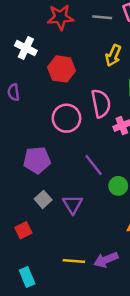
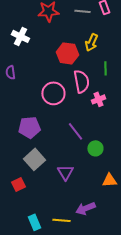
red hexagon: (62, 69) -> (67, 53), moved
gray square: (43, 199) -> (34, 159), size x1.5
purple triangle: (73, 204) -> (65, 172), moved
yellow line: (74, 261) -> (61, 220), moved
cyan rectangle: (27, 277) -> (34, 222), moved

